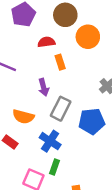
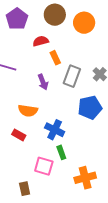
orange circle: (88, 37) -> (84, 23), moved
gray rectangle: (61, 109) -> (72, 76), moved
green rectangle: (55, 167) -> (61, 152), turned -32

